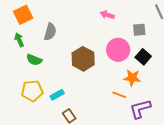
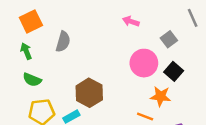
gray square: (139, 30) -> (169, 39), turned -32
brown hexagon: (83, 59) -> (89, 93), moved
green semicircle: (34, 60) -> (32, 80), moved

